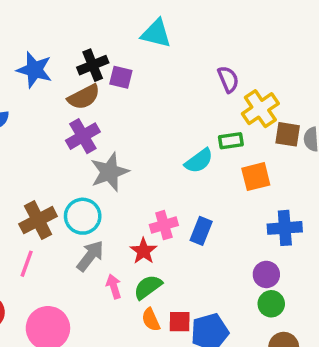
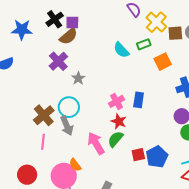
brown semicircle: (84, 97) -> (68, 36), moved
cyan semicircle: (199, 161) -> (121, 50), moved, turned 96
gray star: (109, 172) -> (78, 78), size x0.6
red star: (143, 251) -> (119, 121), moved
gray arrow: (90, 256) -> (67, 126), moved, turned 132
pink arrow: (114, 286) -> (96, 143), size x1.6
orange semicircle: (151, 320) -> (75, 165), moved

